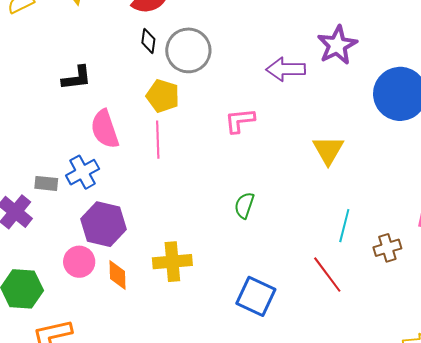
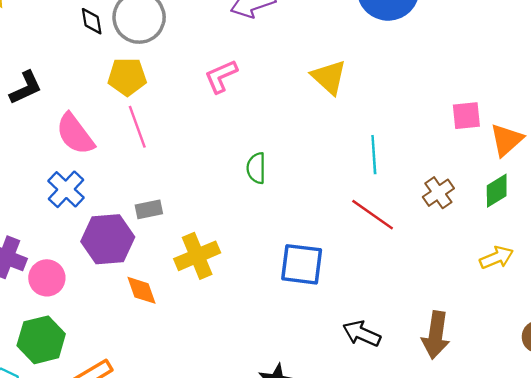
gray rectangle: (46, 183) -> (149, 209), moved
brown cross: (387, 248) -> (438, 193), moved
pink circle: (79, 262) -> (47, 278), moved

